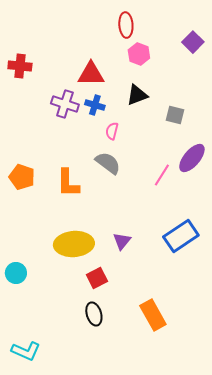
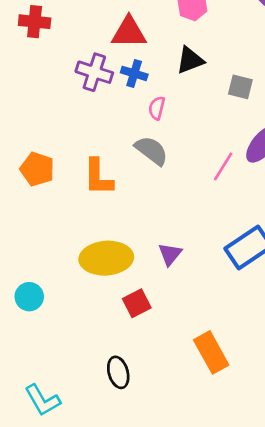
black ellipse: (94, 314) -> (118, 372), moved
cyan L-shape: (26, 351) -> (43, 400), turned 36

